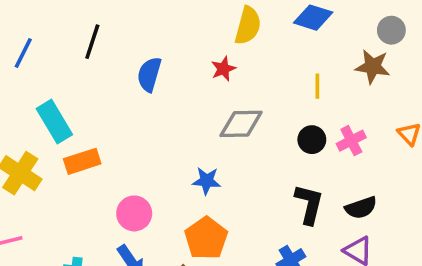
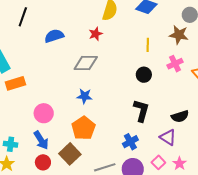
blue semicircle: (149, 74) -> (54, 36), turned 54
gray diamond: (241, 124) -> (86, 63), moved
pink cross: (351, 141) -> (175, 64), moved
black semicircle: (361, 208) -> (180, 116), moved

